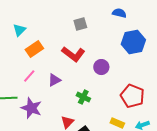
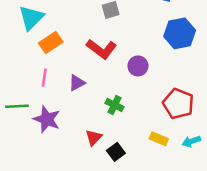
cyan triangle: (19, 30) -> (31, 18), size x1.5
pink line: (29, 76) -> (44, 78), turned -32

